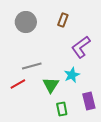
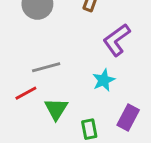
green triangle: (51, 85) -> (56, 109), moved
purple rectangle: (89, 101) -> (128, 118), turned 42

